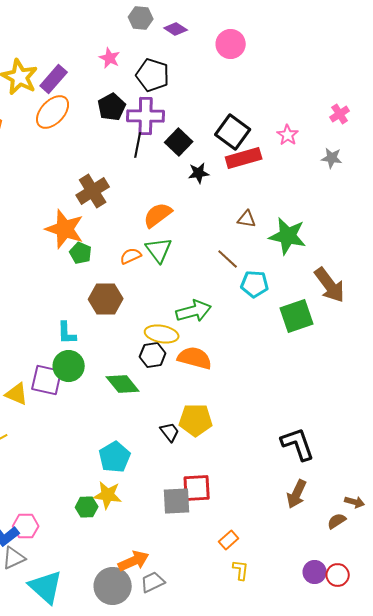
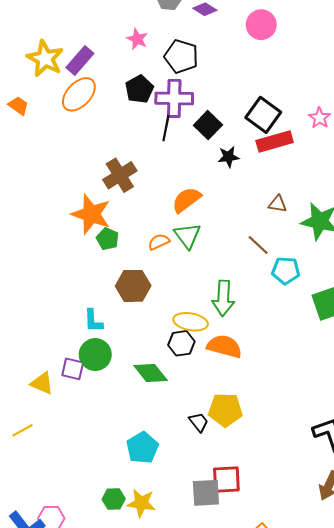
green arrow: (194, 311) -> (223, 298), turned 108
purple square: (47, 380) -> (73, 369), size x0.7
yellow star: (108, 495) -> (141, 503), moved

